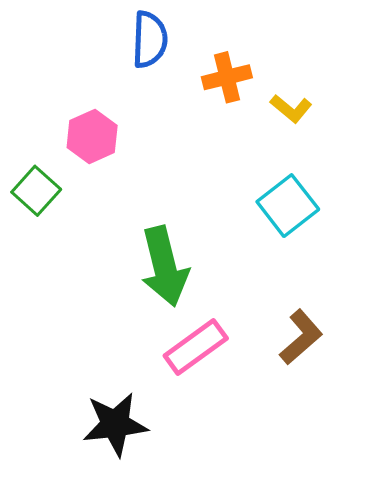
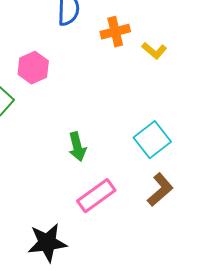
cyan square: (288, 206) -> (152, 140), moved
green arrow: (164, 266) -> (77, 147), size x0.6

